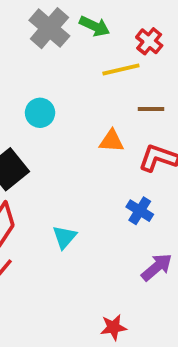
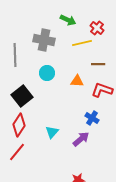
gray cross: (49, 28) -> (44, 40), moved, turned -30
cyan circle: (40, 113) -> (47, 73), moved
purple arrow: (157, 267) -> (81, 139), moved

